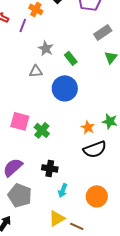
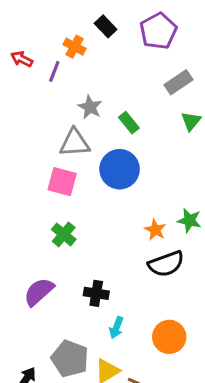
gray triangle: (36, 71) -> (75, 143), size x1.5
pink square: (20, 121) -> (62, 182), moved
green cross: (42, 130) -> (64, 234), moved
gray pentagon: (20, 195) -> (70, 359), moved

